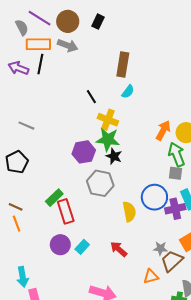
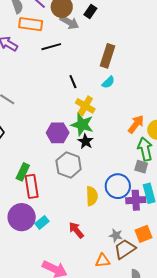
gray arrow: (68, 45) -> (69, 22), moved
black line: (40, 64) -> (51, 47), moved, turned 54
green rectangle: (54, 198) -> (23, 172), turned -30
purple circle: (60, 245) -> (22, 217), size x1.4

